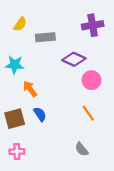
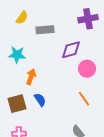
purple diamond: (74, 59) -> (71, 50), turned -40
orange arrow: (30, 89) -> (31, 77), turned 56

